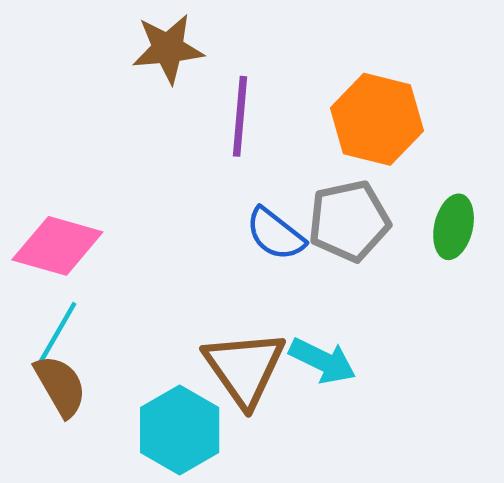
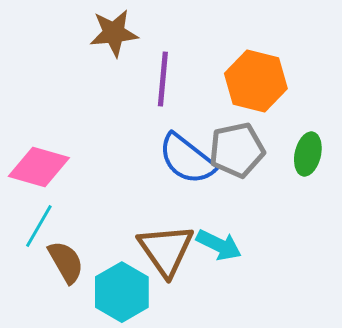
blue semicircle: (275, 234) -> (187, 159), size x1.4
brown semicircle: (60, 386) -> (66, 262), moved

